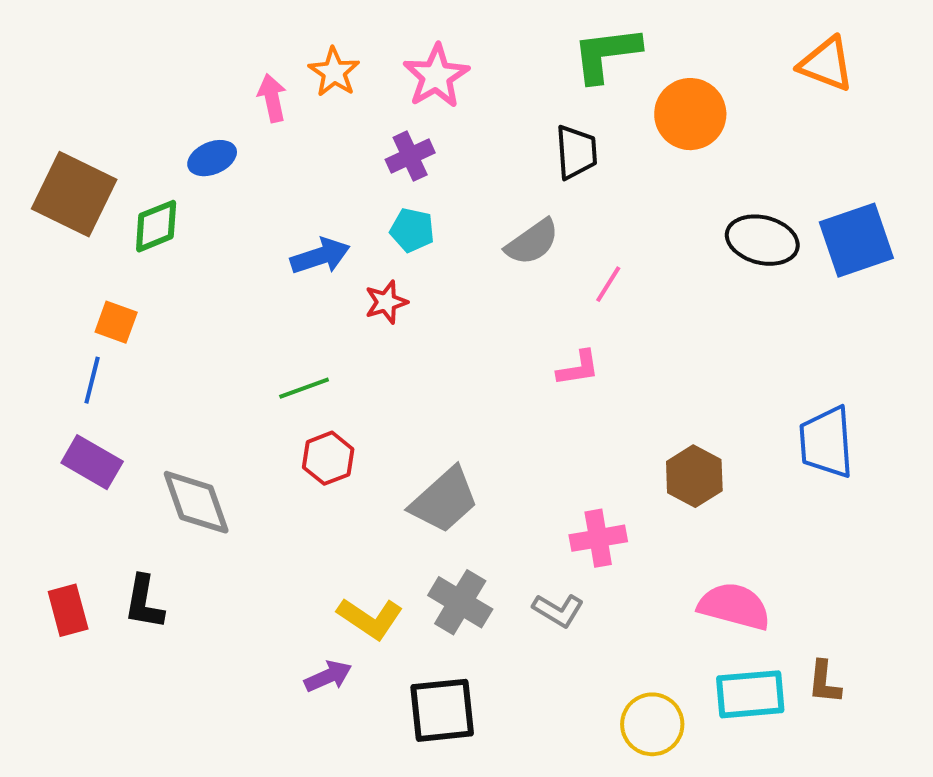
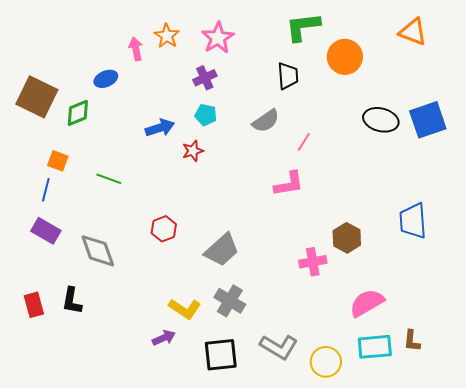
pink L-shape: (578, 368) -> (289, 184), size x1.4
green line: (304, 388) -> (109, 179), moved, turned 40
pink cross: (598, 538) -> (313, 262), moved
pink semicircle: (734, 606) -> (367, 303), turned -45
gray L-shape: (558, 610) -> (279, 347), moved, size x1.5

